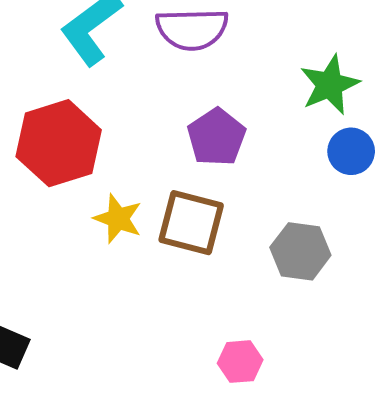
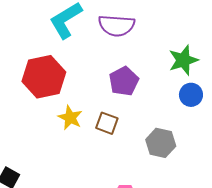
brown square: (191, 223) -> (107, 123), size x0.7

